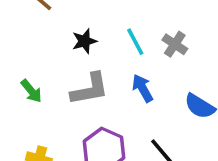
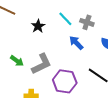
gray cross: (175, 44) -> (87, 22), moved
gray L-shape: (90, 89) -> (41, 64), moved

